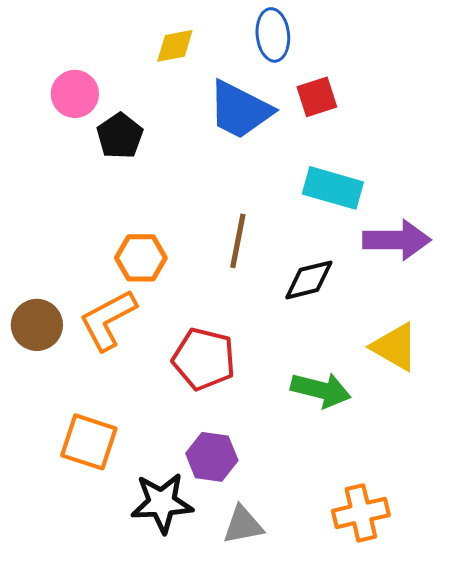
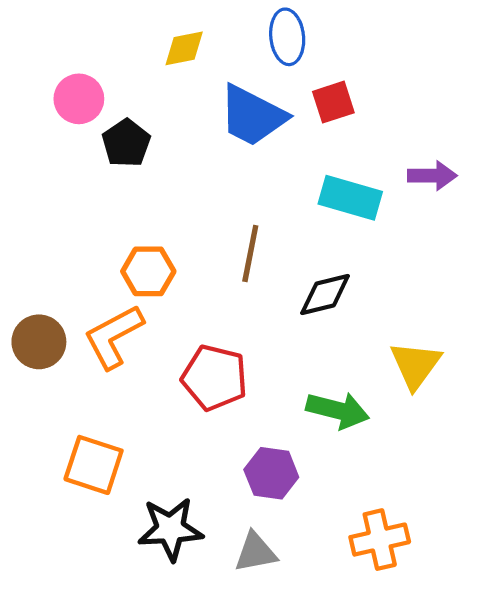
purple arrow: (397, 240) -> (432, 176), moved, size x0.7
yellow triangle: (395, 347) -> (415, 365), turned 36
purple hexagon: (212, 457) -> (271, 473), moved

